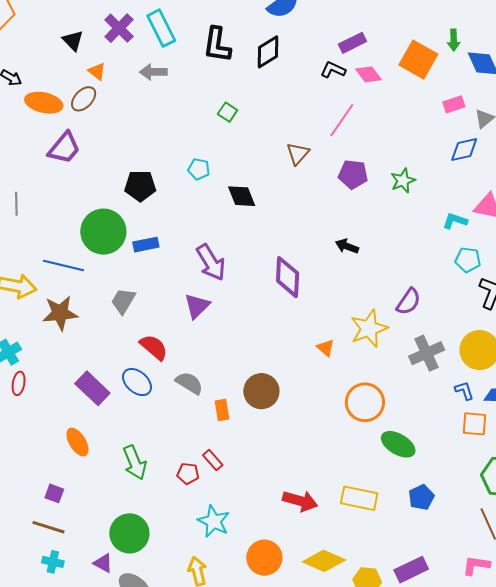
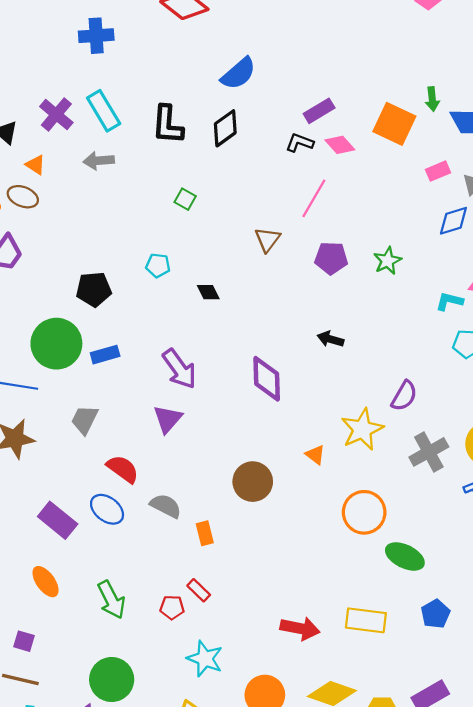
brown ellipse: (84, 99) -> (23, 197), turned 72
black diamond: (242, 196) -> (208, 292), size x0.7
brown circle: (261, 391) -> (253, 482), moved

